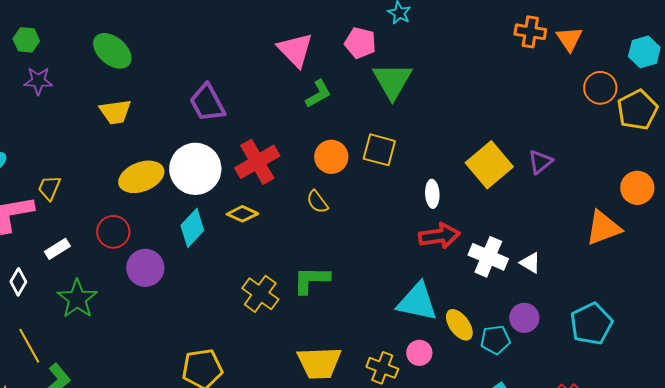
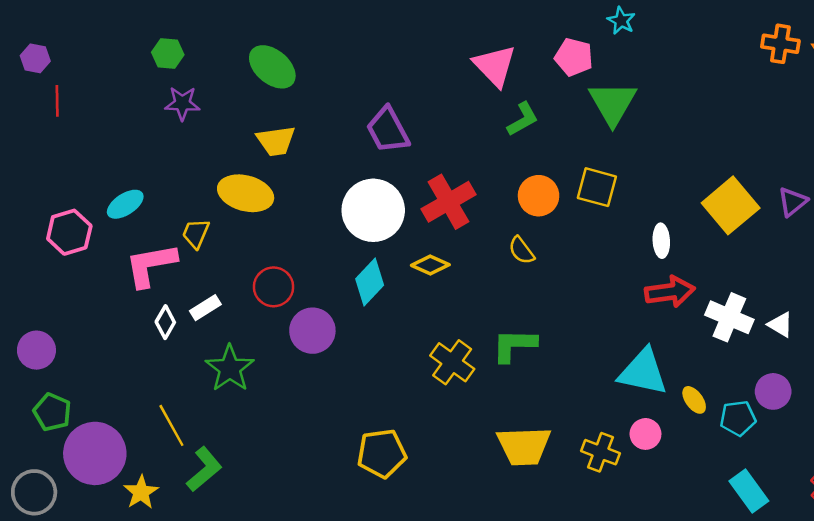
yellow ellipse: (141, 177) -> (246, 193), moved, turned 36
white diamond: (18, 282) -> (165, 322), moved
yellow ellipse: (459, 325) -> (694, 400), size x0.7

